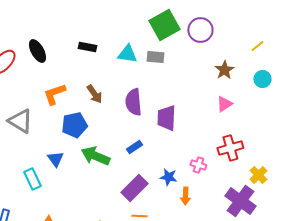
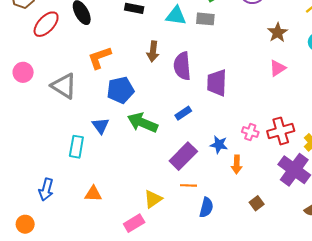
brown arrow: (94, 94) -> (153, 51), moved, turned 42
red cross: (230, 148) -> (281, 131), moved
cyan rectangle: (32, 179) -> (76, 147), turned 35

